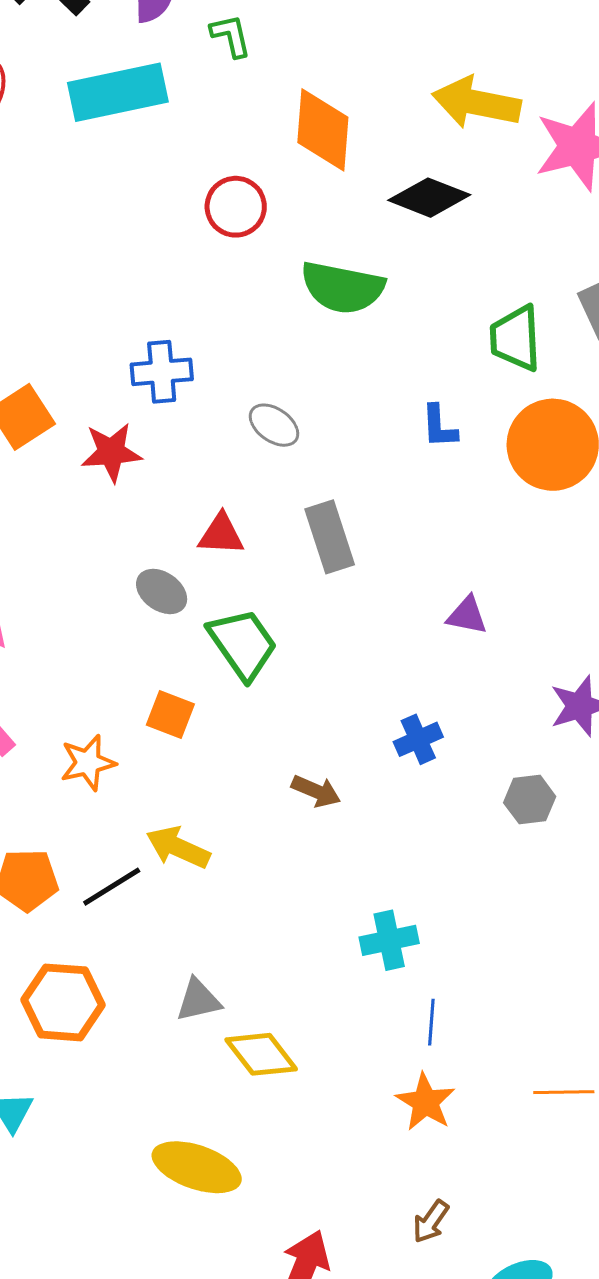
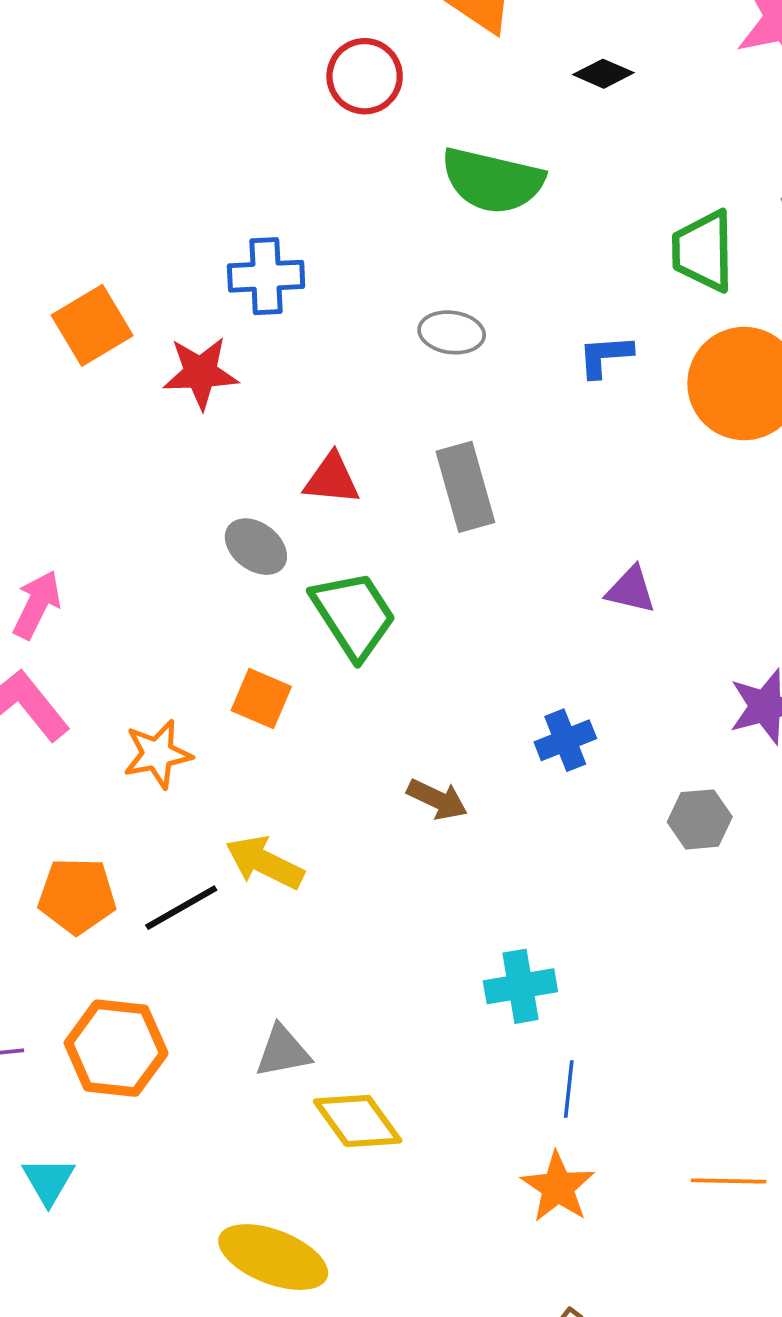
black diamond: (429, 198) -> (603, 74), size x0.6
gray ellipse: (274, 425) -> (452, 332), moved, turned -30
blue L-shape: (439, 427) -> (605, 356), turned 87

